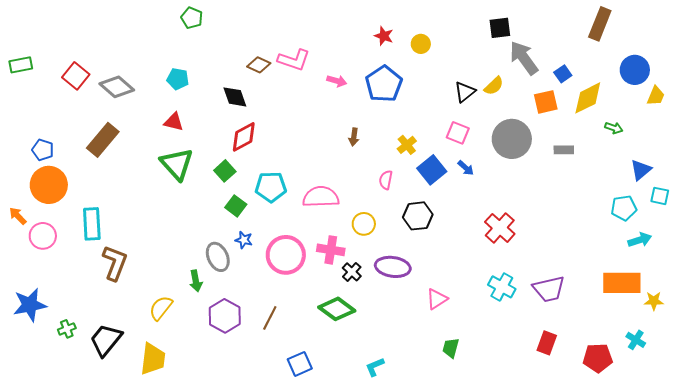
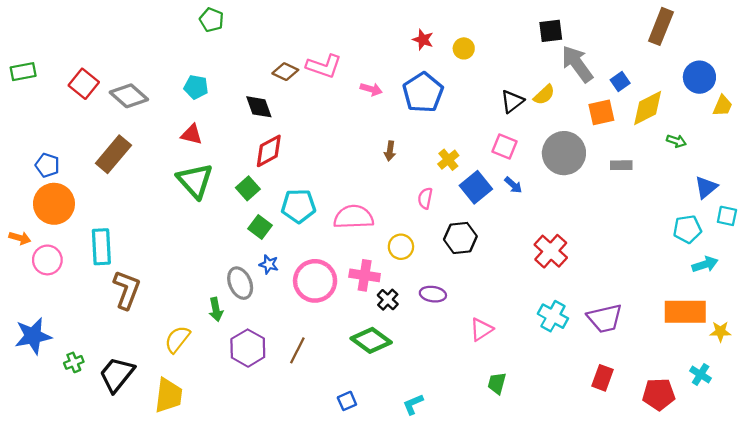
orange arrow: (18, 216) -> (20, 238), turned 150
purple ellipse: (393, 267) -> (433, 294), size x0.7
blue square: (300, 364) -> (347, 401), moved, size x0.7

